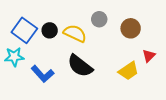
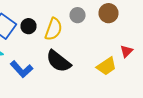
brown circle: (131, 28) -> (108, 13), moved
yellow semicircle: (75, 33) -> (54, 29), turned 85

